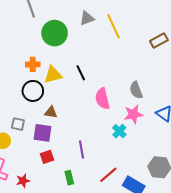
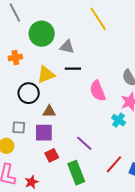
gray triangle: (87, 18) -> (67, 47), moved, turned 42
orange cross: (33, 64) -> (15, 58), moved
black line: (81, 73) -> (73, 69), turned -56
purple line: (82, 149) -> (84, 143), turned -30
green rectangle: (69, 178) -> (76, 173), size x1.6

